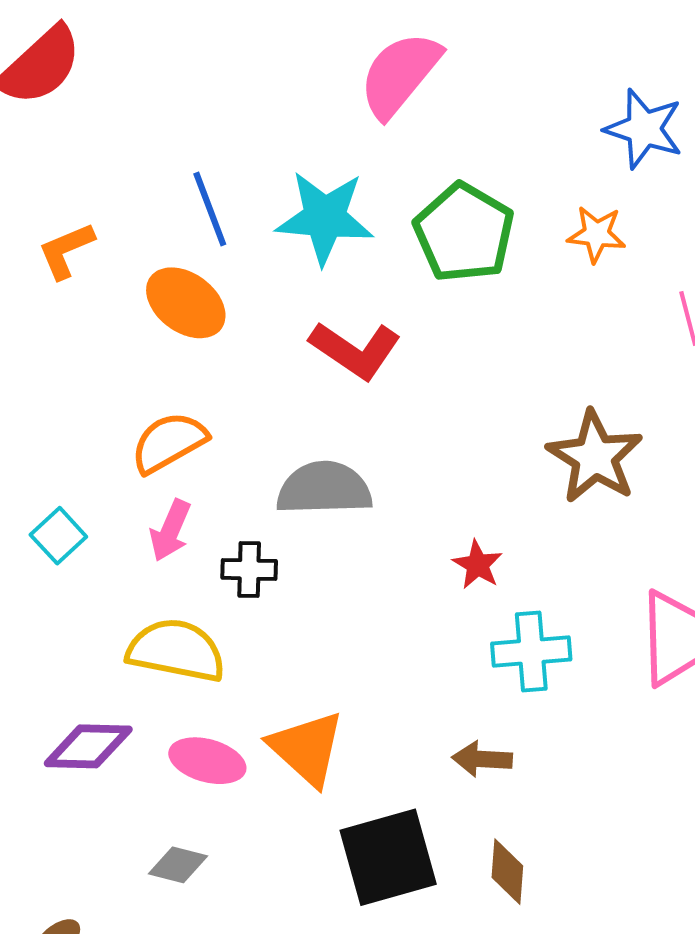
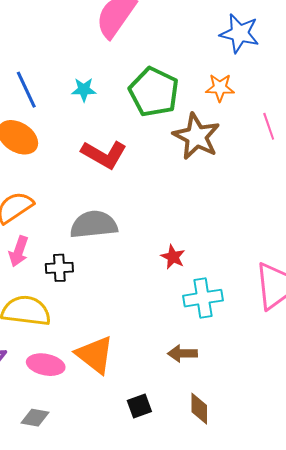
cyan star: (325, 218) -> (84, 90), size x0.5
brown star: (595, 457) -> (196, 136), moved
black square: (388, 857) -> (139, 406), size x0.5

